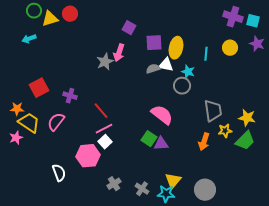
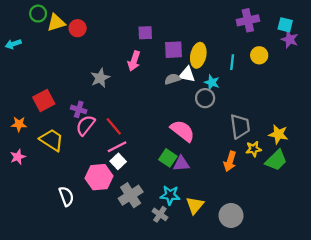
red circle: (70, 14) -> (78, 28), moved
purple cross: (233, 17) -> (248, 20), moved, turned -30
purple square: (129, 28) -> (145, 33), turned -32
cyan arrow: (29, 39) -> (13, 44), moved
purple star: (257, 44) -> (290, 39), moved
gray star: (105, 62) -> (100, 78), moved
pink semicircle: (56, 122) -> (85, 125), moved
yellow trapezoid: (29, 123) -> (52, 140), moved
gray cross: (114, 184) -> (131, 195), moved, size x1.5
cyan star: (166, 194) -> (170, 195), moved

